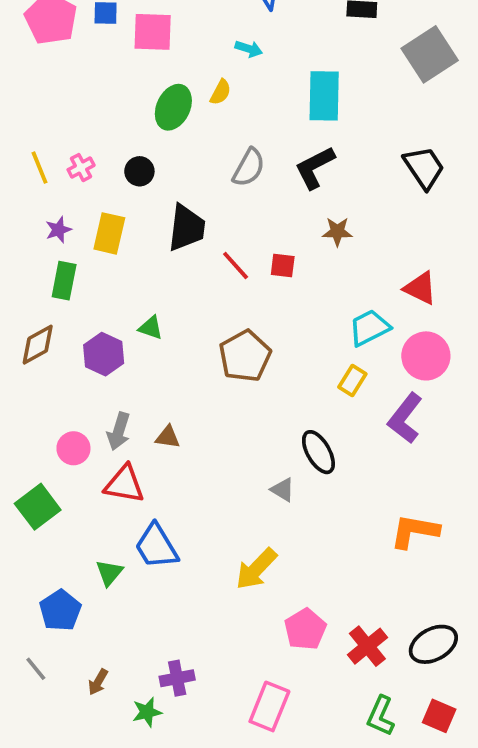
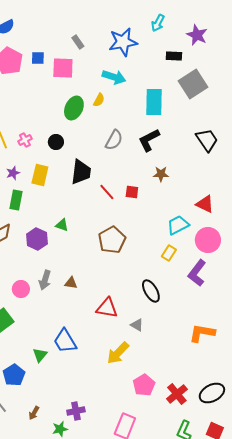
cyan arrow: (249, 49) -> (114, 77), size x1.6
gray square: (430, 54) -> (193, 84), moved
red triangle: (124, 484) -> (107, 308), moved
gray triangle: (283, 490) -> (137, 325), moved

